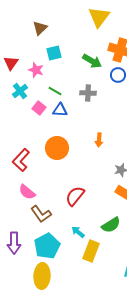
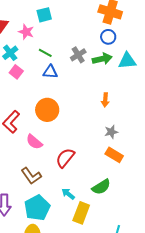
green arrow: (92, 61) -> (102, 59), moved, turned -42
gray cross: (88, 93) -> (78, 55), turned -35
pink square: (39, 108) -> (16, 72), moved
orange arrow: (99, 140) -> (105, 100), moved
pink semicircle: (27, 192) -> (34, 142), moved

